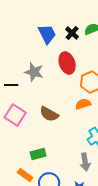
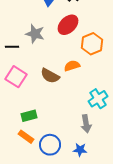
red ellipse: (67, 63) -> (68, 25), turned 65
orange semicircle: (83, 104) -> (72, 66), moved
green rectangle: (38, 154) -> (29, 116), moved

